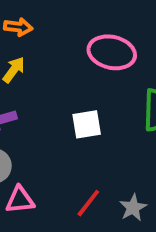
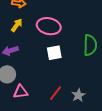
pink ellipse: (112, 52) -> (49, 26), moved

